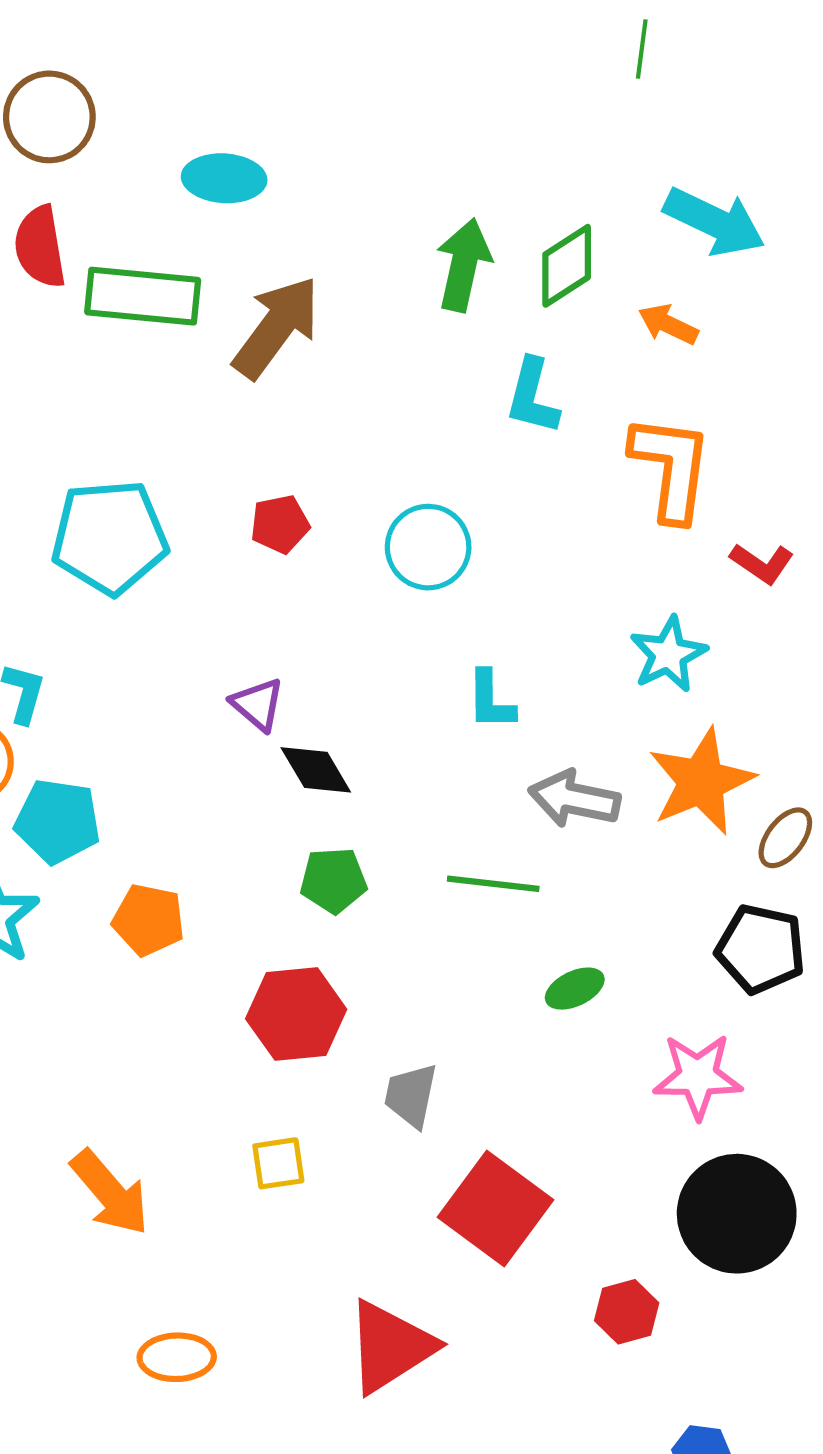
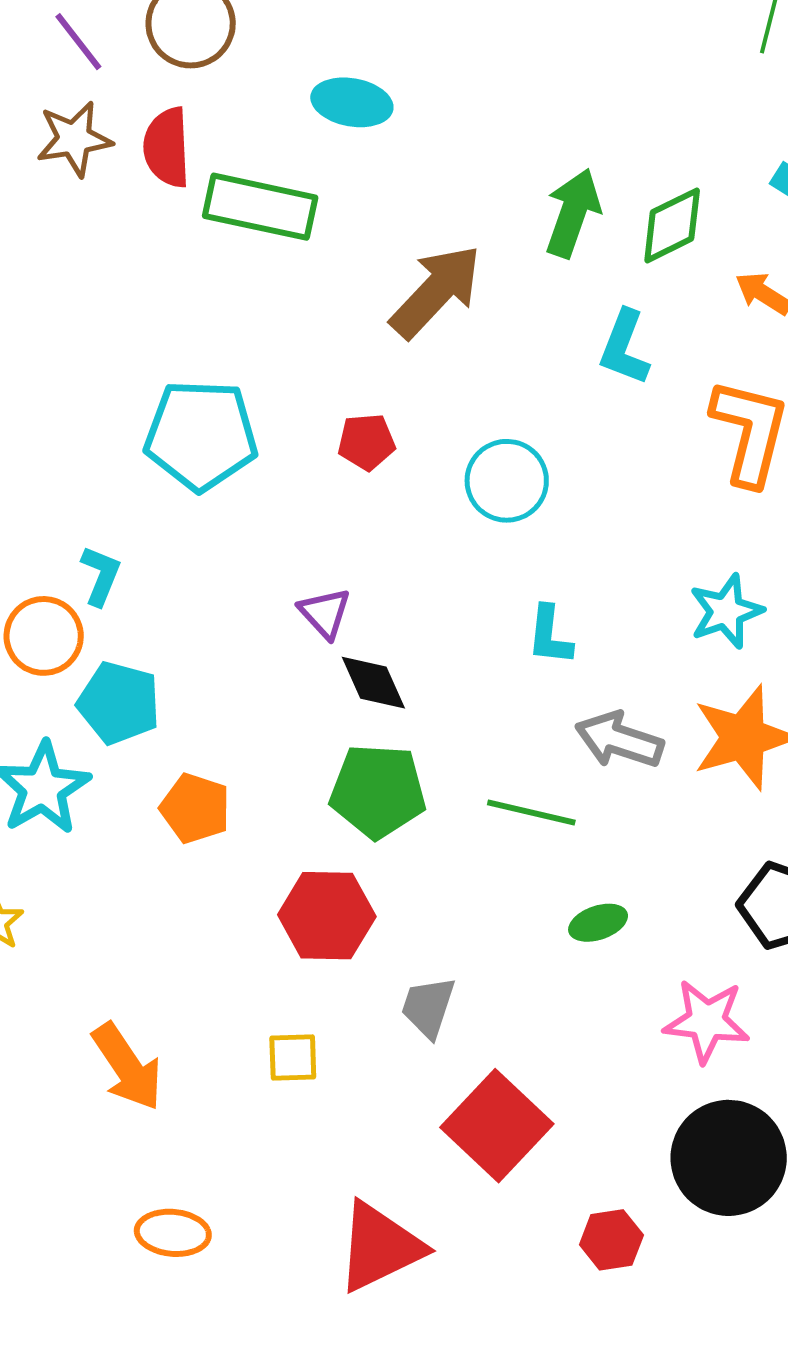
brown arrow: (276, 327) -> (436, 291), moved
green pentagon: (333, 880) -> (378, 791), size x1.5

